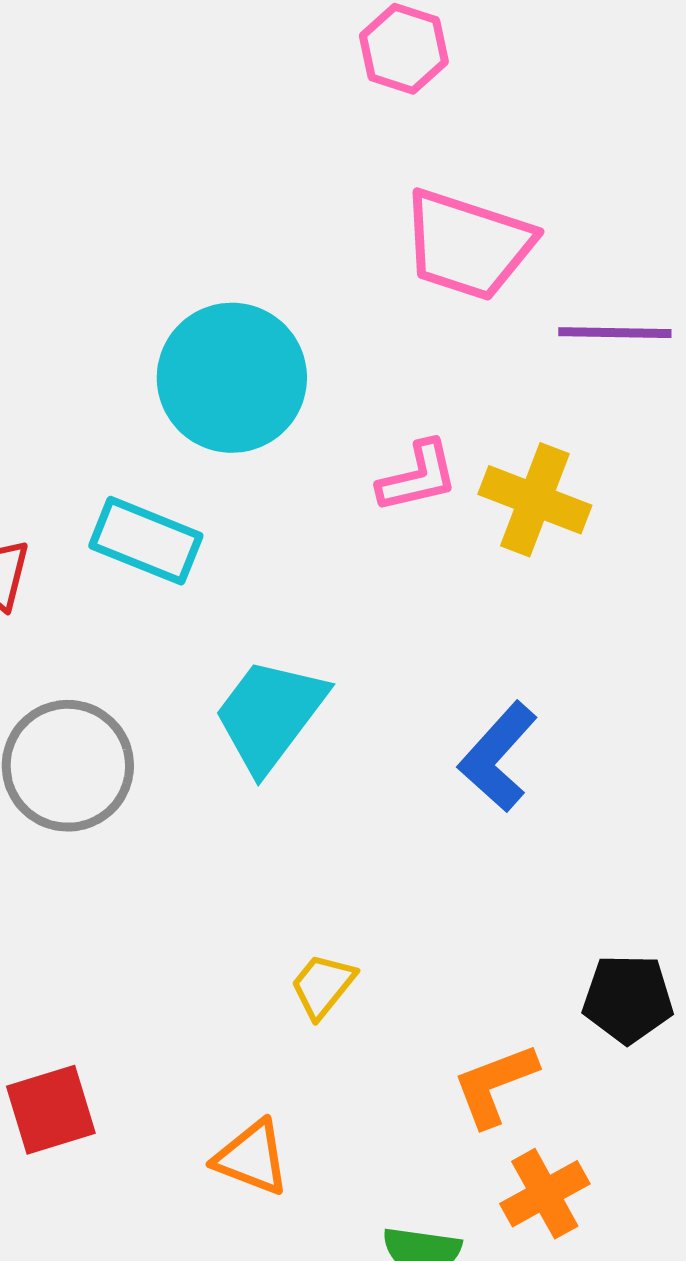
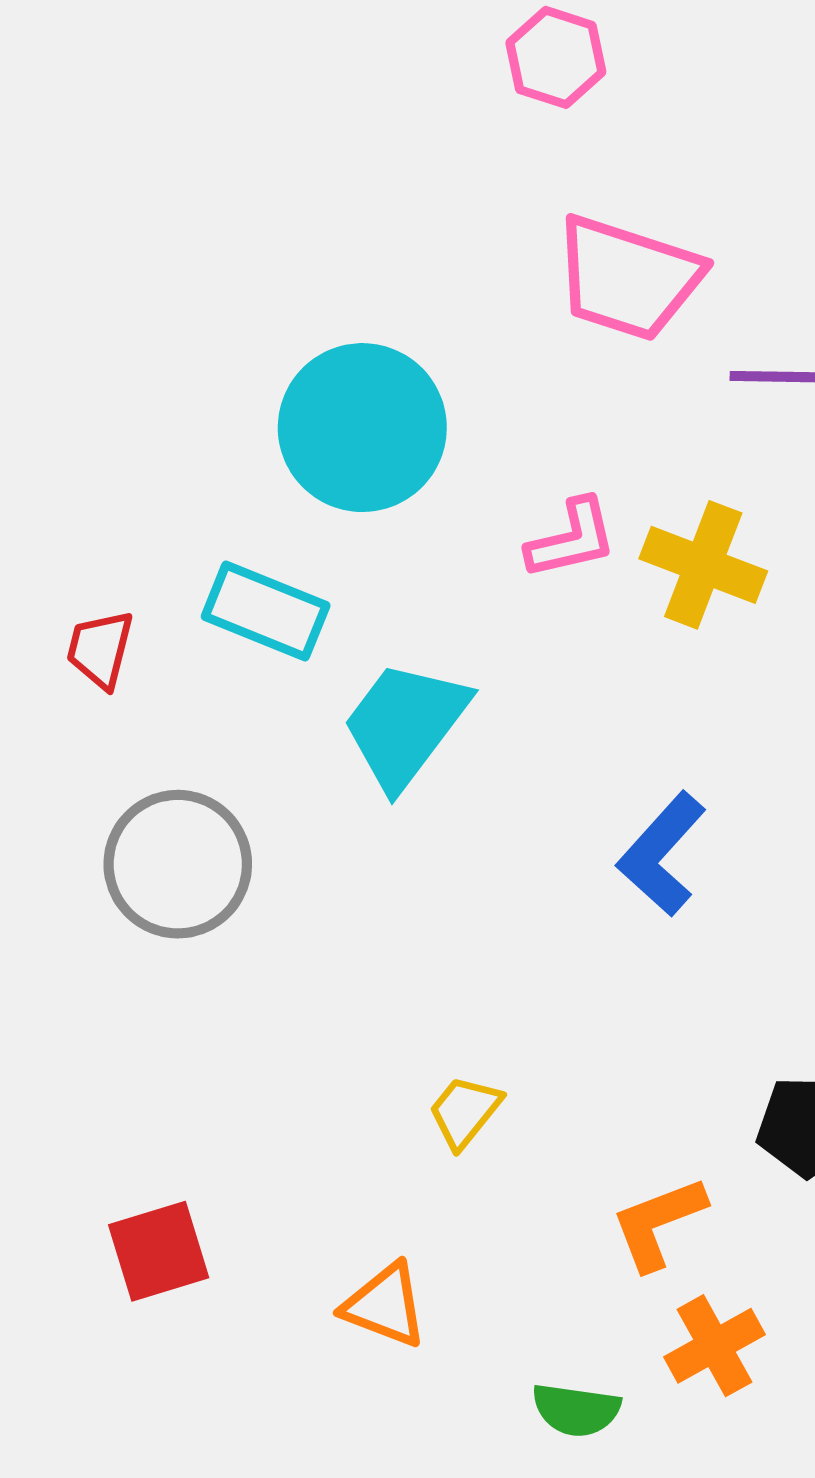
cyan trapezoid: (270, 715) -> (405, 725), moved

